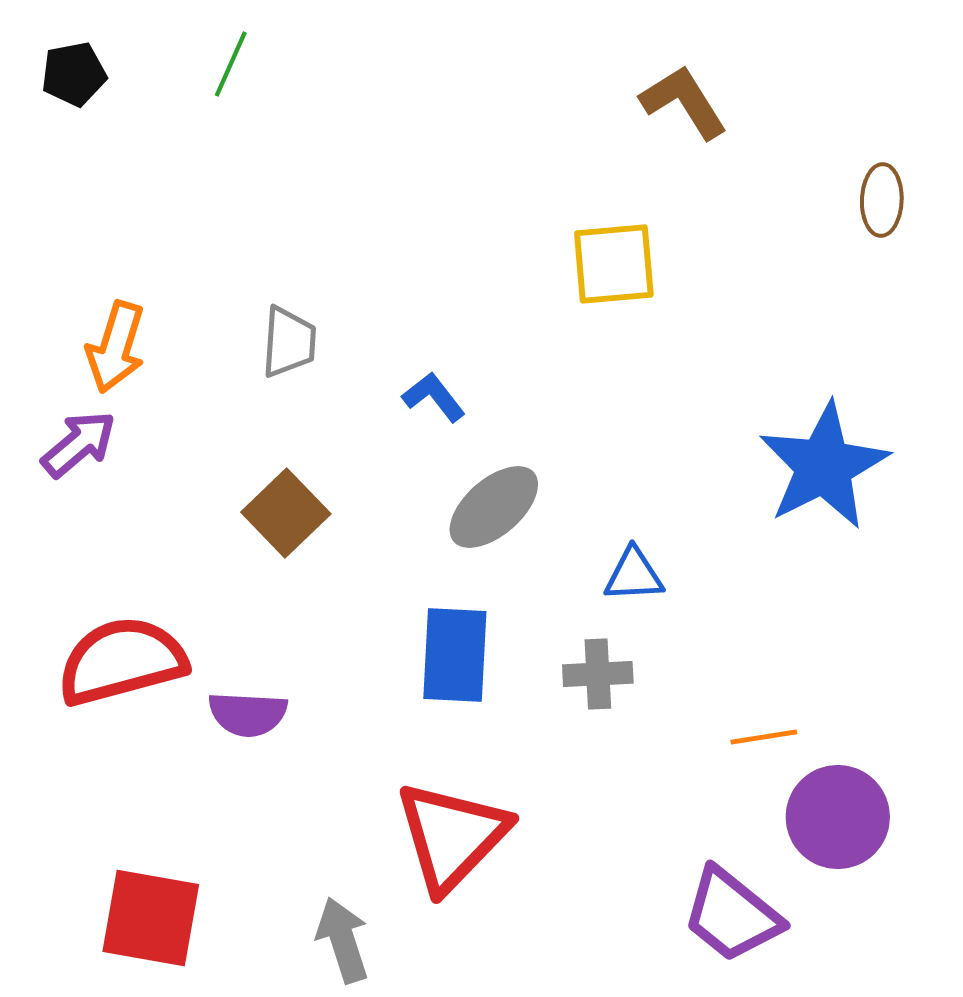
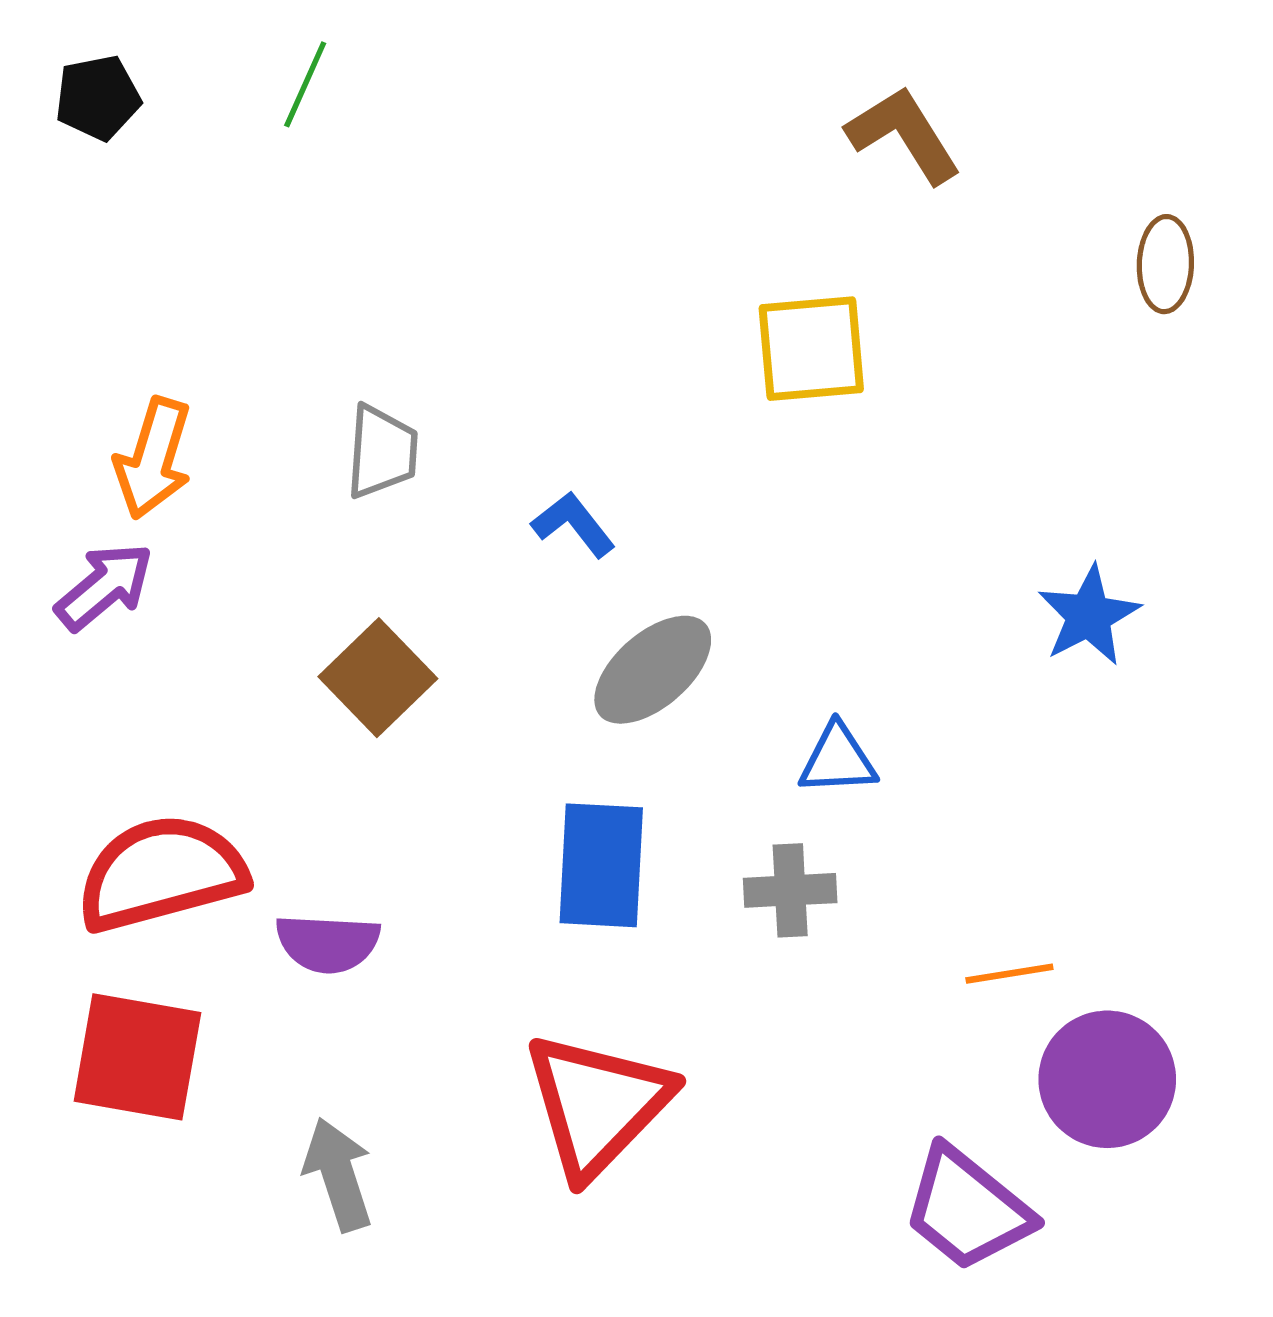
blue star: (824, 466) -> (1089, 616), size x0.6
red square: (151, 918) -> (137, 1057), moved
gray arrow: (343, 940) -> (338, 1174), moved

